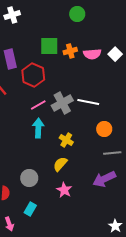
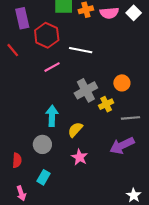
white line: (88, 102) -> (81, 50), moved
gray cross: (62, 103) -> (86, 90), moved
cyan arrow: (38, 128) -> (52, 116), moved
orange circle: (104, 129) -> (122, 83), moved
yellow cross: (66, 140) -> (106, 104), moved, turned 32

